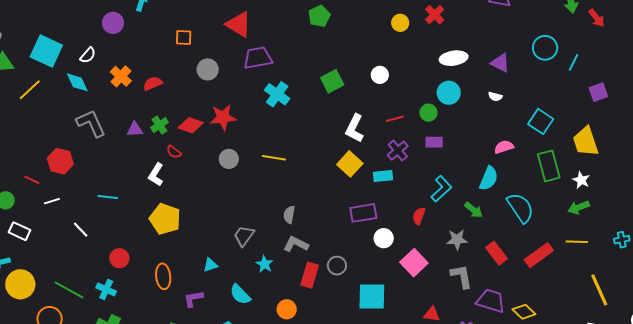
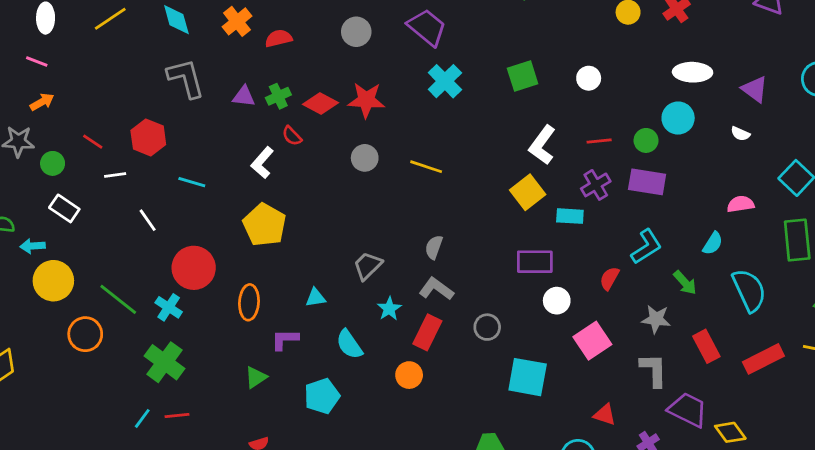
purple trapezoid: (258, 58) -> (427, 27), turned 40
purple rectangle: (434, 142) -> (647, 182), size x1.5
red hexagon: (60, 161) -> (148, 137), moved
cyan semicircle: (489, 178) -> (713, 243), size x0.7
red circle: (119, 258) -> (194, 268), size x1.6
red rectangle: (310, 275) -> (427, 332), moved

